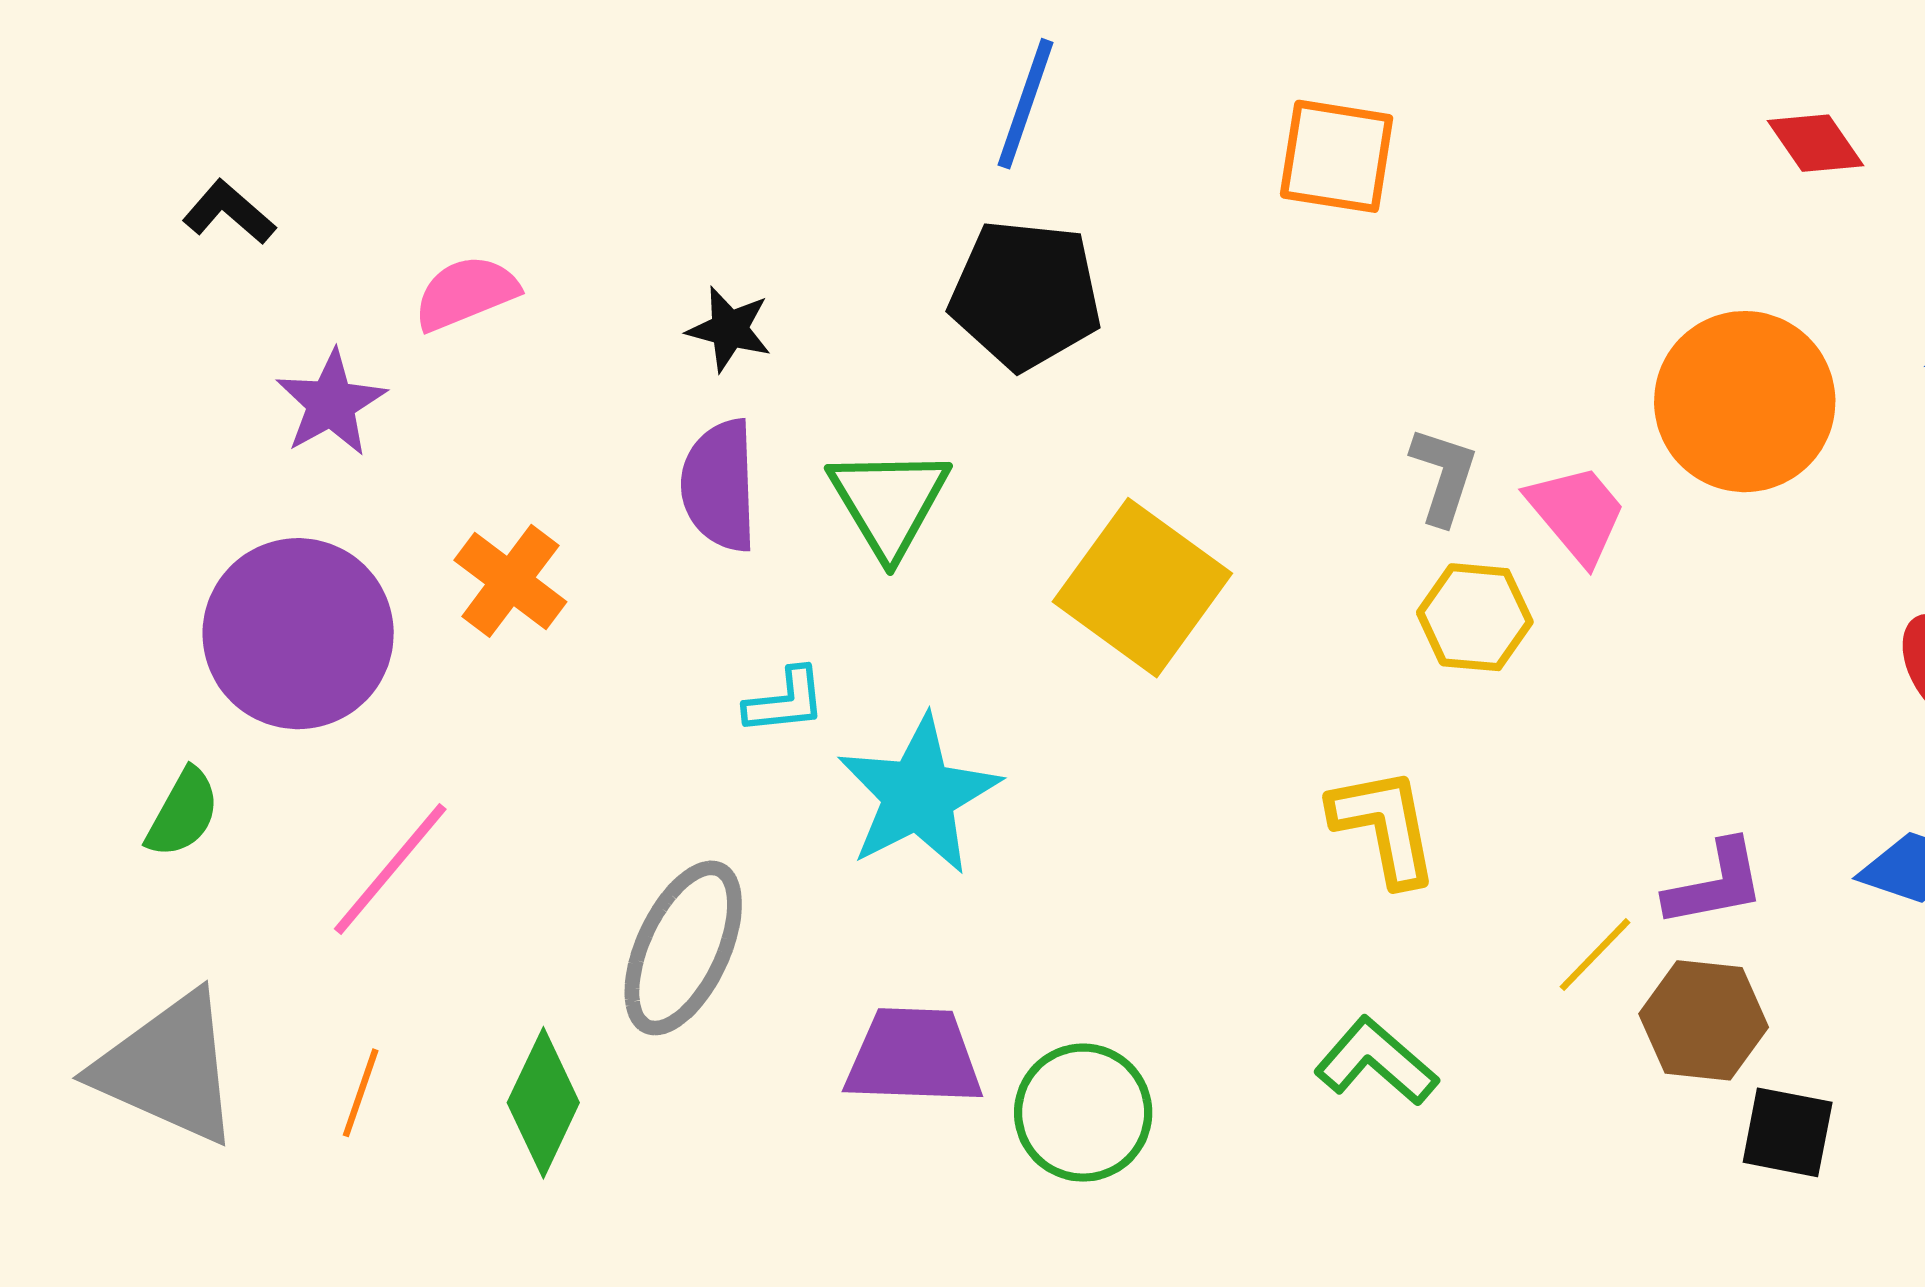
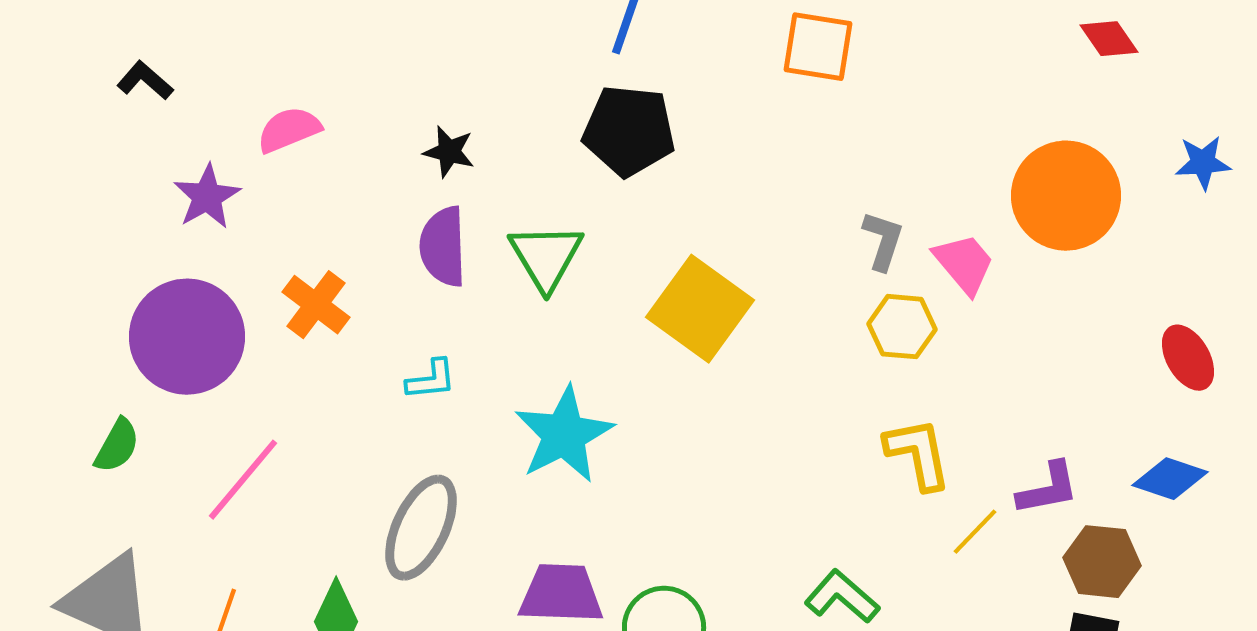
cyan L-shape: (785, 701) -> (431, 380), moved
yellow L-shape: (1384, 826) -> (918, 454), moved
brown hexagon: (1704, 1020) -> (1102, 562), moved

